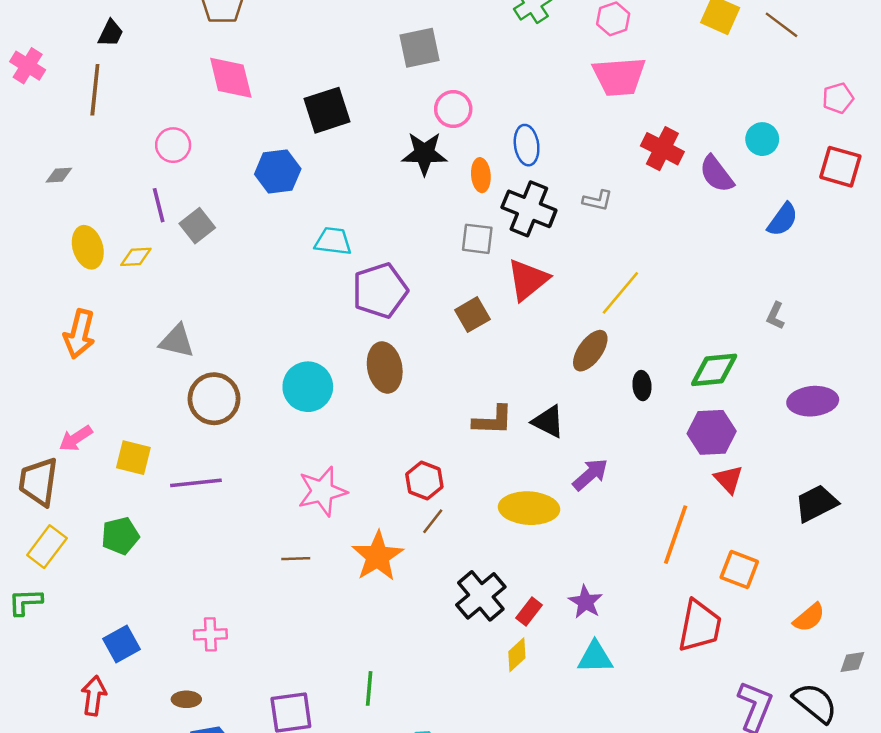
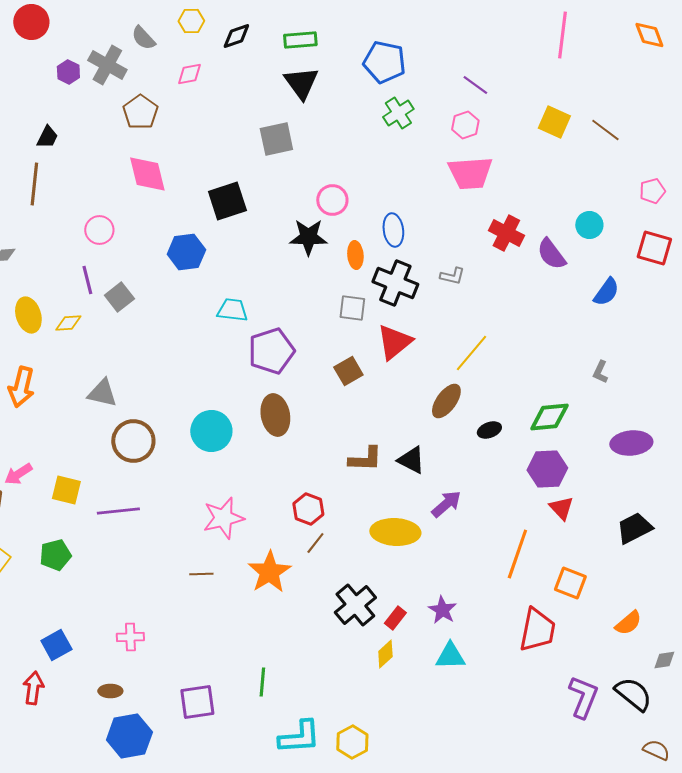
gray square: (420, 48) -> (276, 139), moved
black ellipse: (642, 386) -> (489, 430), turned 75

